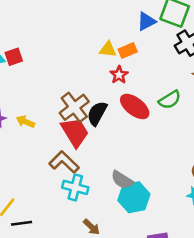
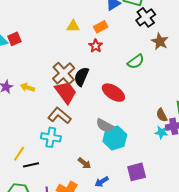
yellow triangle: (108, 49) -> (73, 26), moved
red ellipse: (135, 106) -> (113, 93), moved
cyan cross: (75, 187) -> (51, 137), moved

